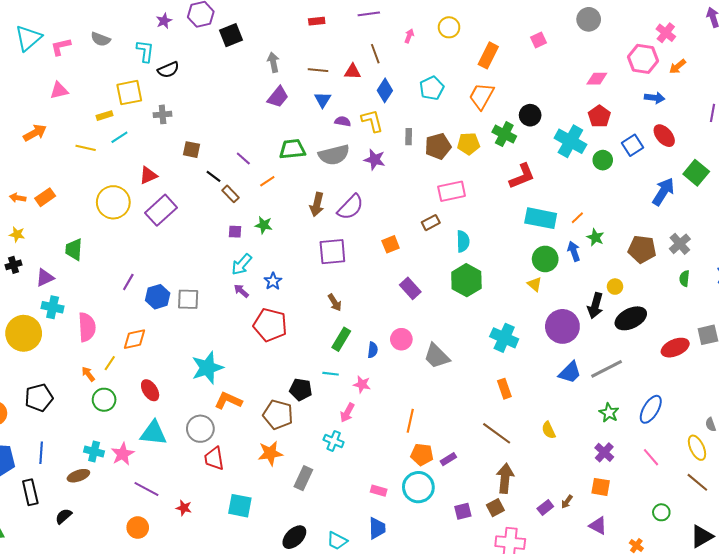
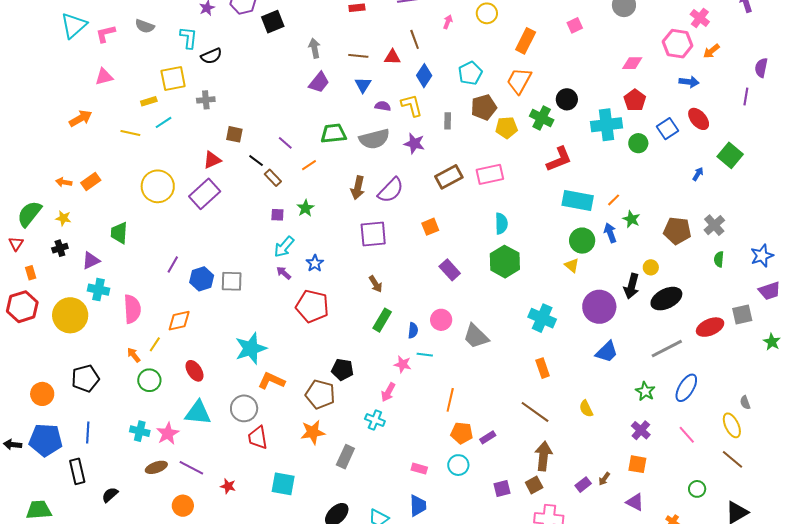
cyan cross: (570, 141) -> (607, 125), turned -36
brown pentagon: (438, 146) -> (484, 107), moved
red triangle: (148, 175) -> (212, 160), moved
blue arrow: (663, 192) -> (698, 174), size x0.5
brown rectangle: (431, 223) -> (449, 177), moved, size x1.5
green star: (264, 225) -> (305, 208), turned 30
gray line: (607, 369) -> (667, 349), moved
cyan line: (331, 374) -> (425, 355), moved
brown ellipse: (78, 476) -> (156, 467), moved
cyan circle: (418, 487) -> (458, 465), size x0.7

